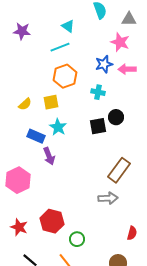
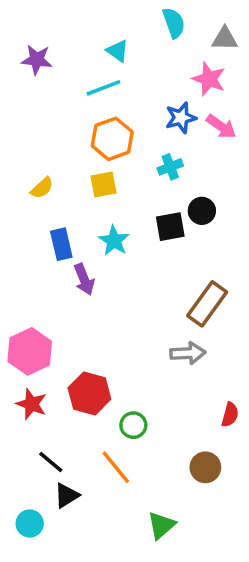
pink arrow: (127, 69) -> (221, 126), turned -144
cyan cross: (98, 92) -> (170, 167), turned -32
yellow square: (51, 102) -> (103, 184), moved
cyan star: (58, 127) -> (114, 241), moved
blue rectangle: (36, 136) -> (61, 244), turned 54
pink hexagon: (18, 180) -> (30, 351), moved

